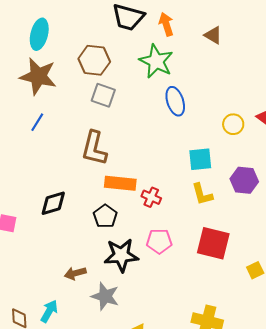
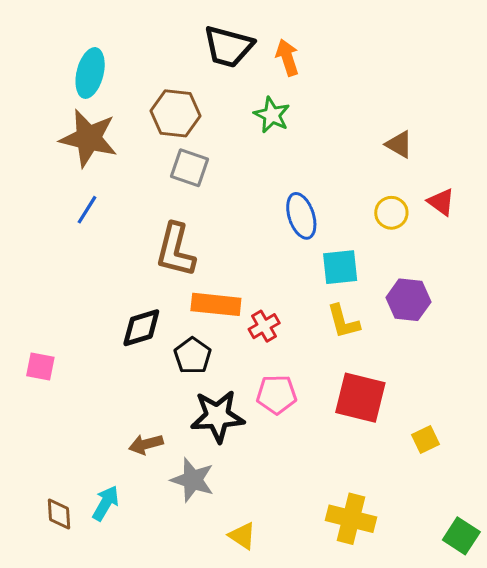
brown triangle: (213, 35) -> (399, 144), moved
green star: (156, 61) -> (272, 115), size x0.7
blue ellipse: (175, 101) -> (301, 216), moved
red cross: (151, 197) -> (264, 326), turned 36
black diamond: (53, 203) -> (141, 328), moved

